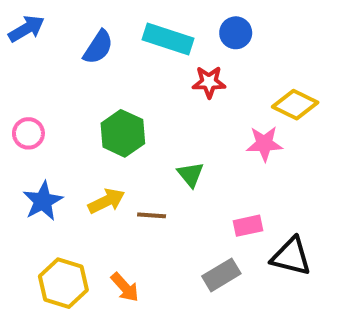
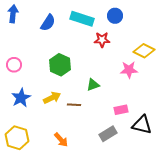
blue arrow: (26, 29) -> (13, 14), turned -54
green triangle: (191, 174) -> (93, 85), turned 48
yellow hexagon: (63, 283) -> (17, 138), moved

